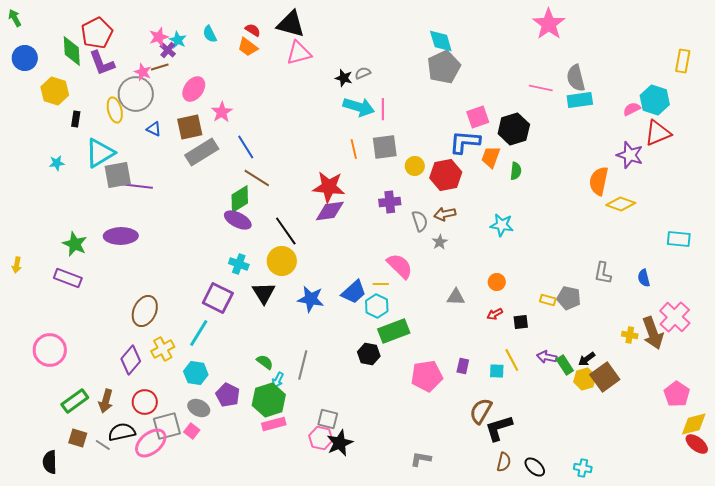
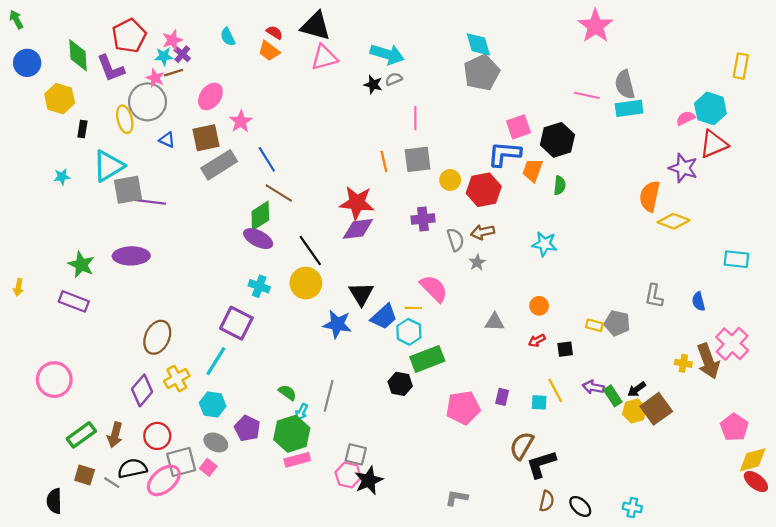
red pentagon: (97, 33) -> (129, 36), moved
cyan star: (178, 40) -> (164, 56), moved, turned -30
cyan arrow: (359, 107) -> (387, 54), moved
black triangle: (264, 293) -> (361, 294), moved

